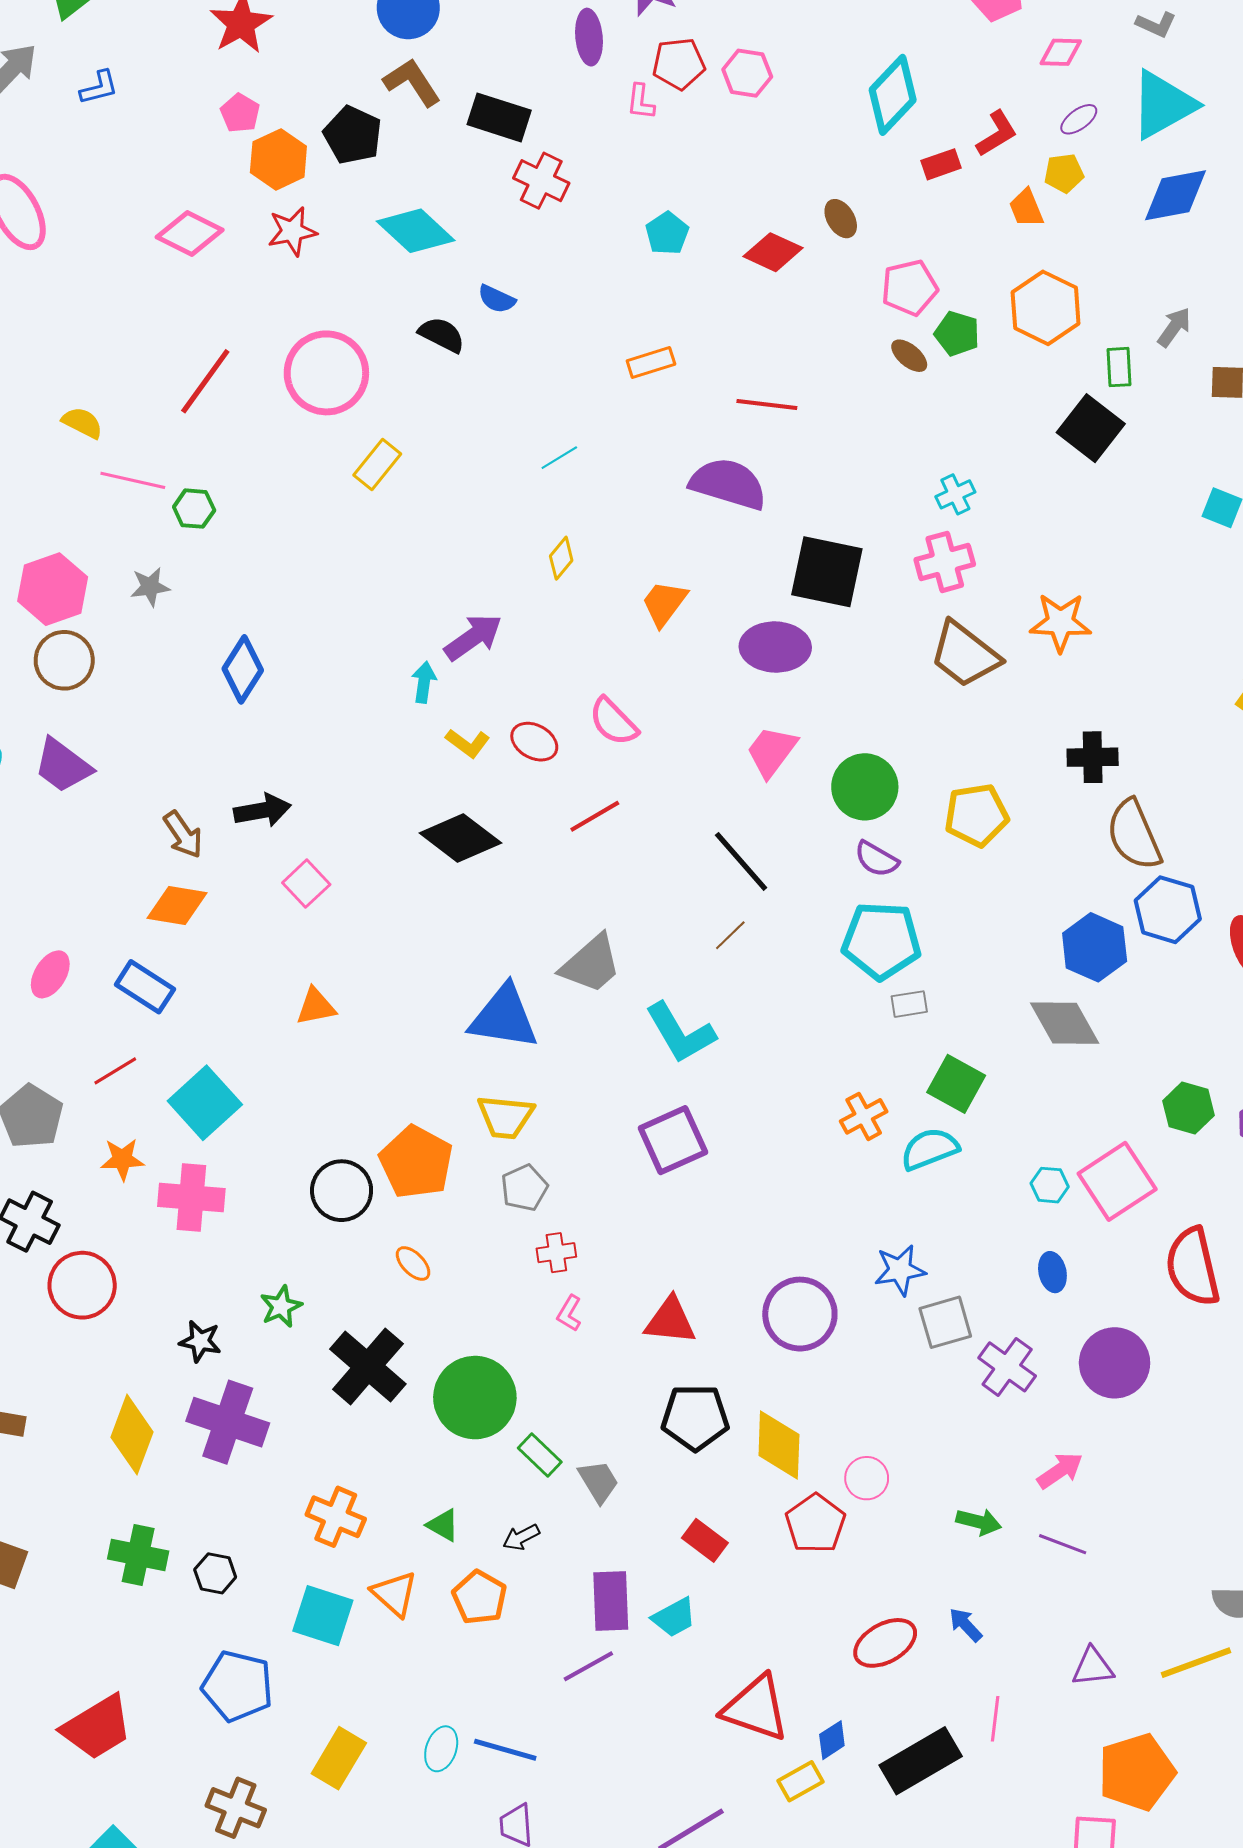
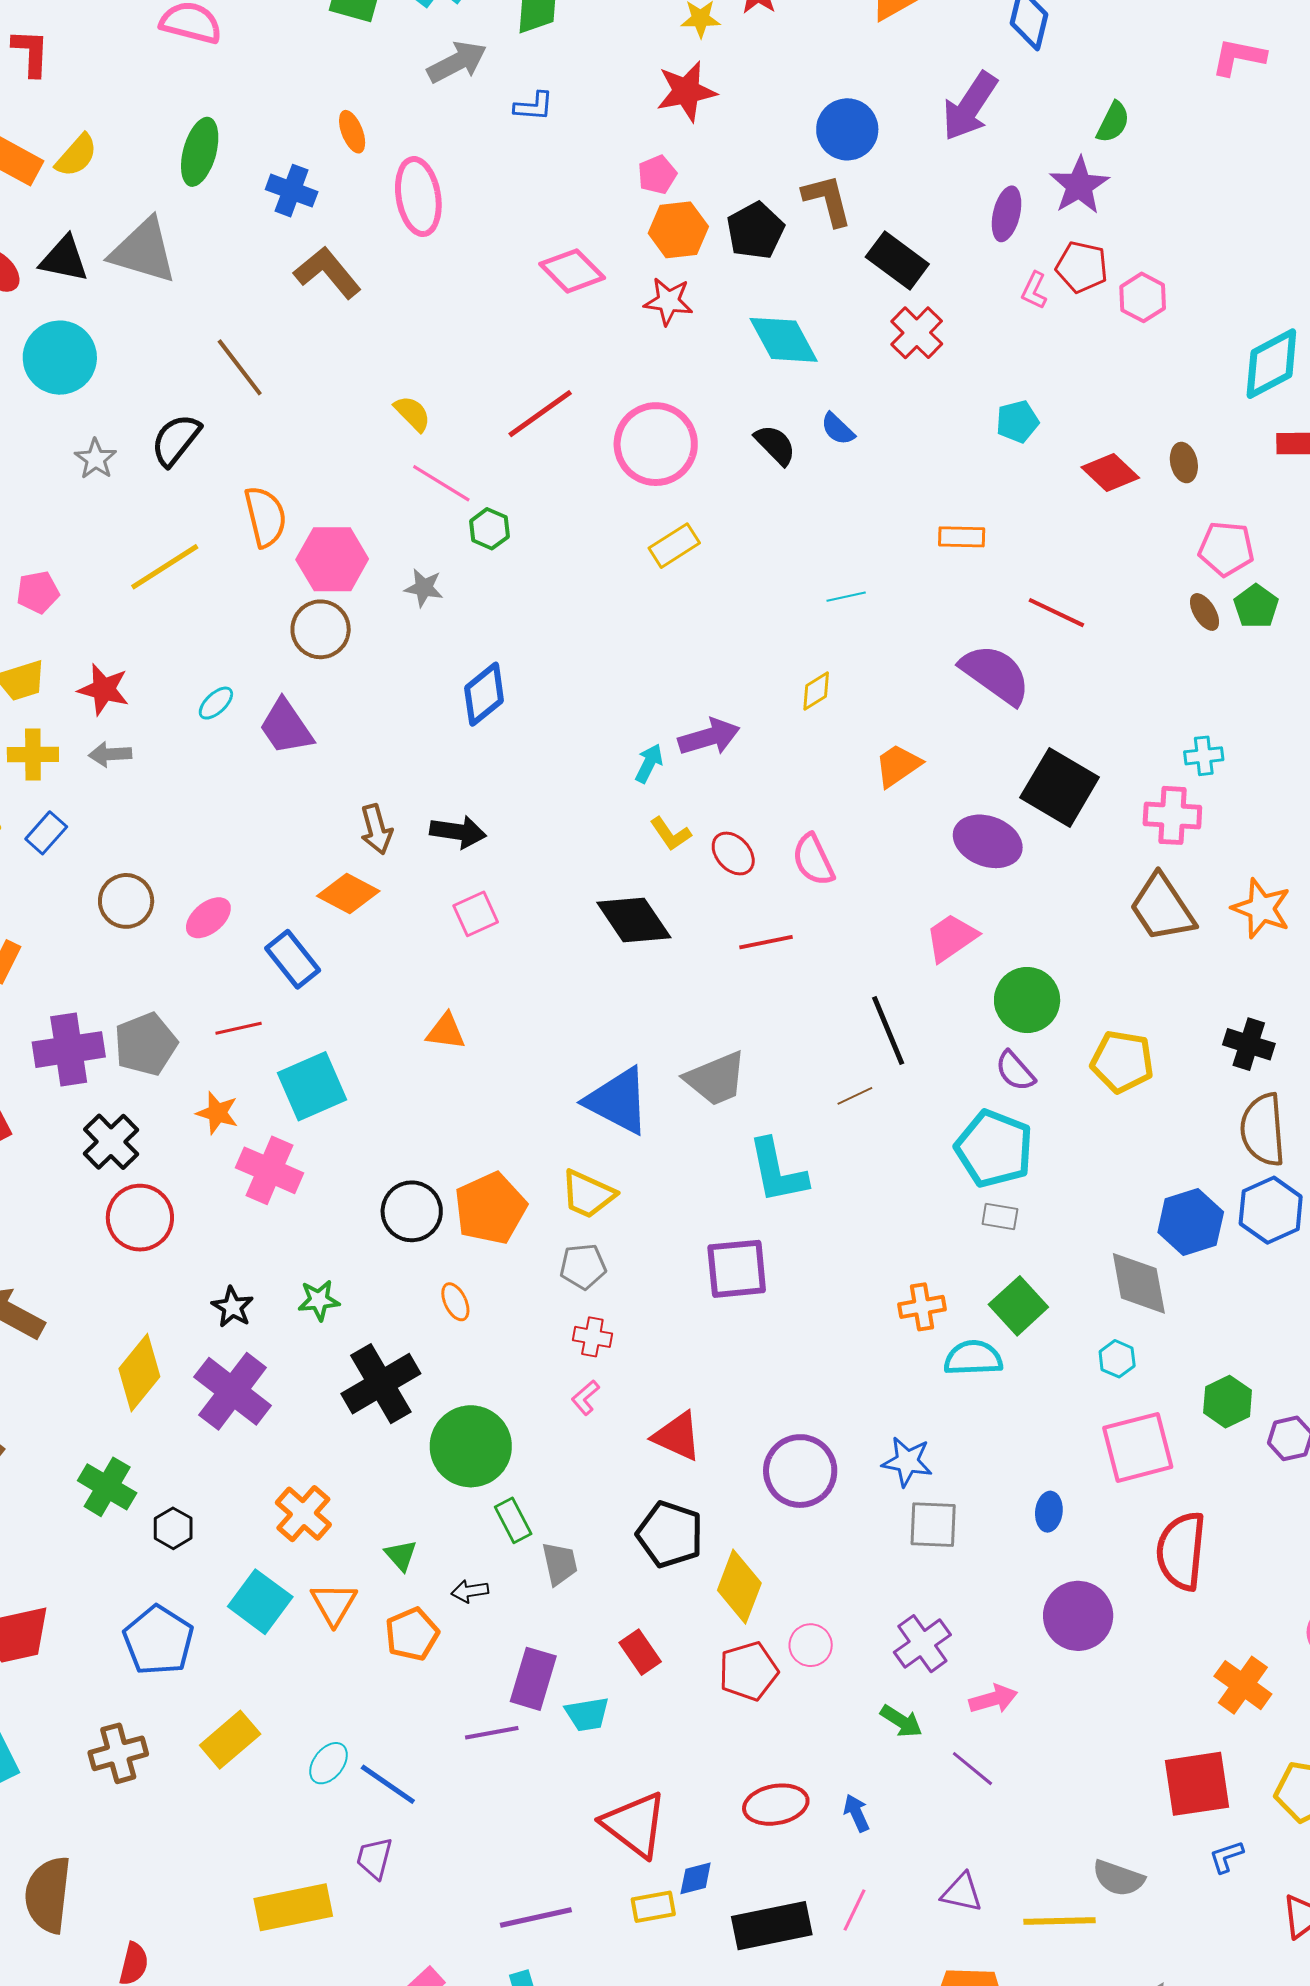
cyan hexagon: (1050, 1185) -> (1117, 1359), moved
purple cross: (1007, 1367) -> (922, 1644), moved
brown cross: (236, 1808) -> (118, 1753), turned 34

